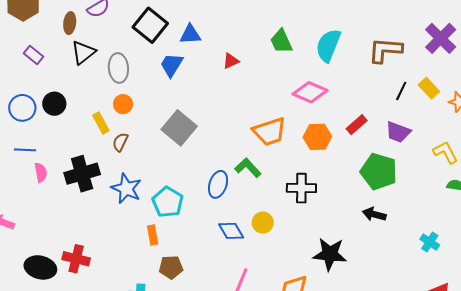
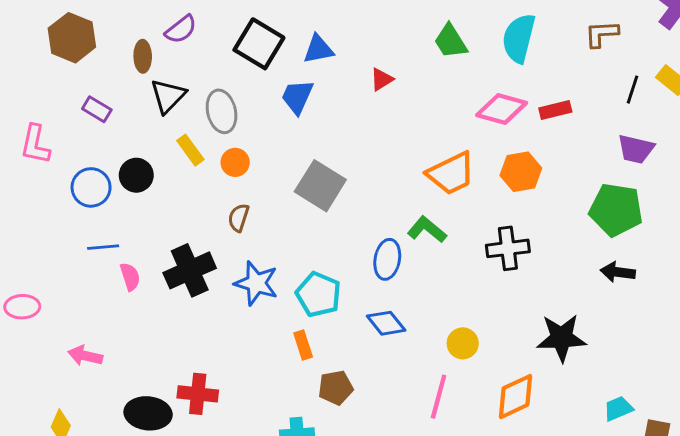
brown L-shape: (385, 50) -> (602, 34), size x0.7
yellow rectangle: (101, 123) -> (190, 150), moved
red rectangle: (357, 125) -> (555, 110), moved, turned 35
yellow circle: (263, 223) -> (463, 343), moved
blue diamond: (231, 231) -> (386, 323), moved

